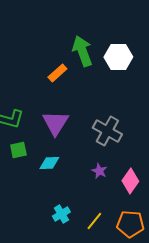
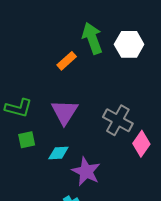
purple star: (99, 171) -> (86, 171), moved, size x1.8
pink diamond: (130, 181) -> (141, 144), moved

